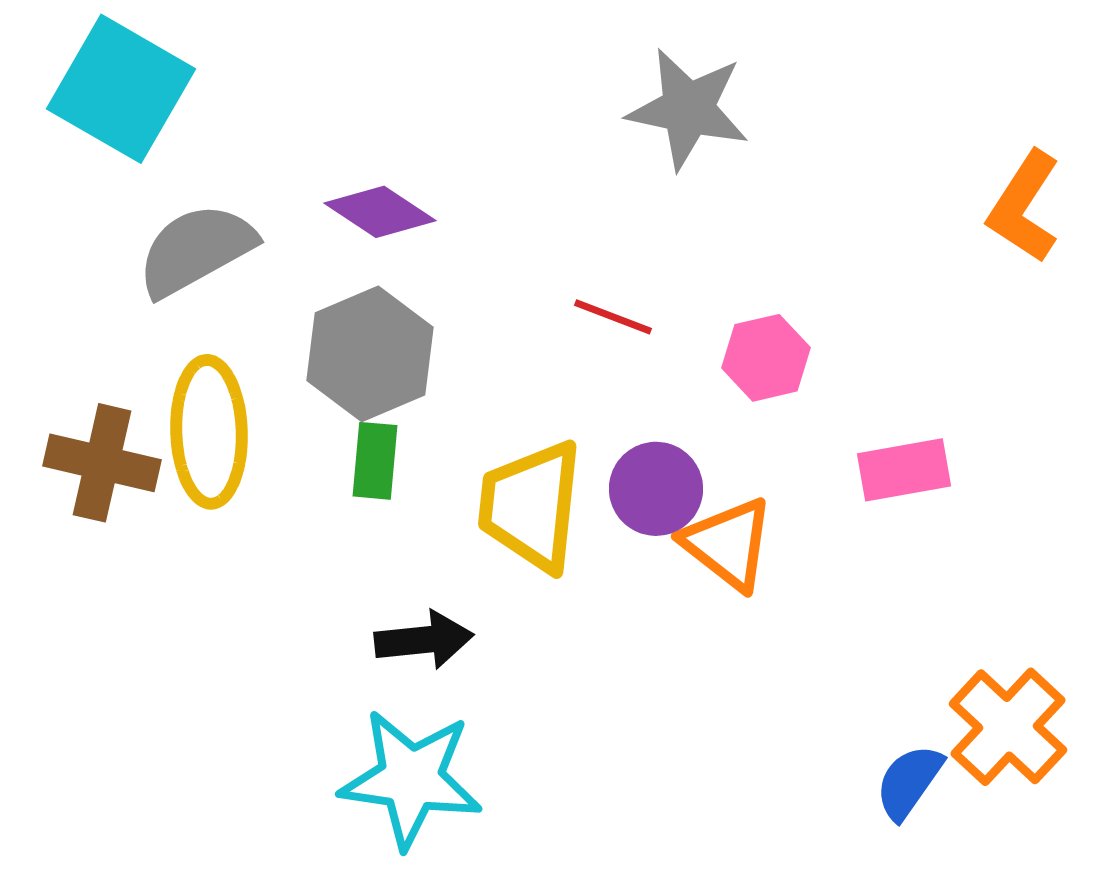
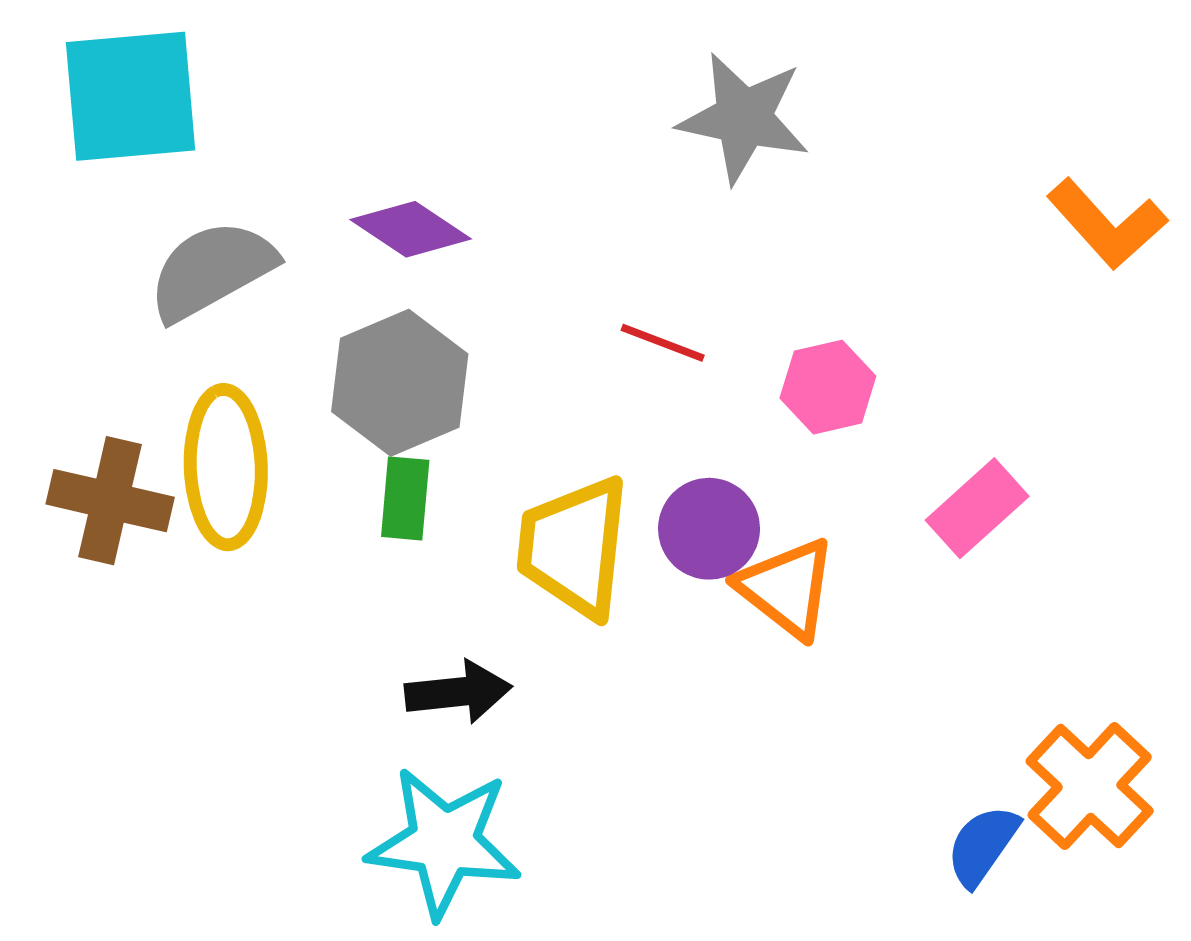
cyan square: (121, 89) -> (131, 96), turned -35
orange L-shape: (1024, 207) -> (1107, 224), turned -75
pink rectangle: (904, 470) -> (977, 508), turned -32

